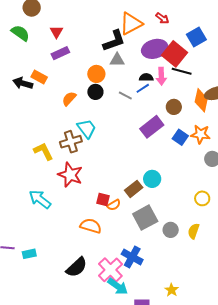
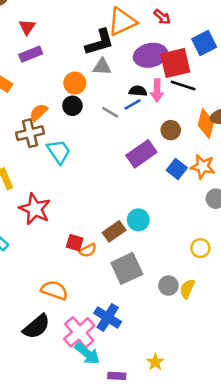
red square: (174, 54) -> (175, 63), turned 35
brown cross: (71, 142) -> (30, 133), moved
orange semicircle: (91, 226) -> (54, 290), moved
gray circle: (171, 230) -> (168, 286), moved

